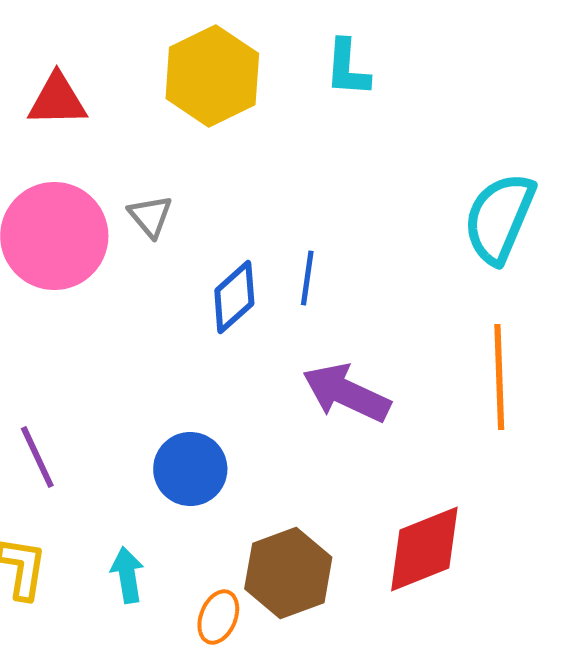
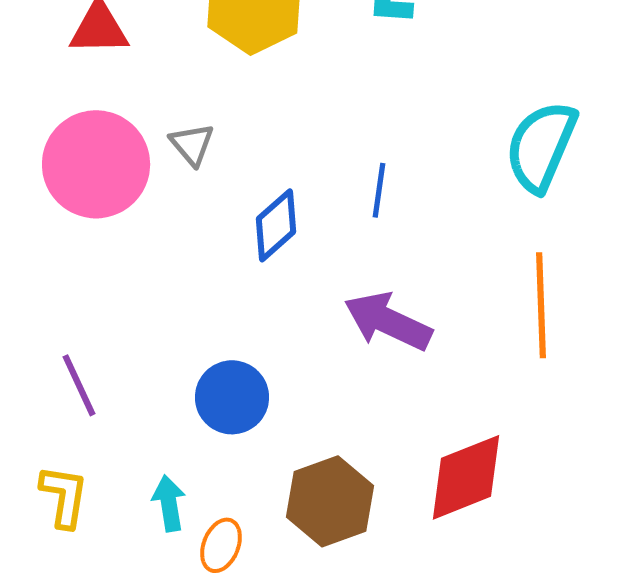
blue line: (307, 278) -> (379, 190), moved
orange ellipse: (218, 617) -> (221, 545), moved

